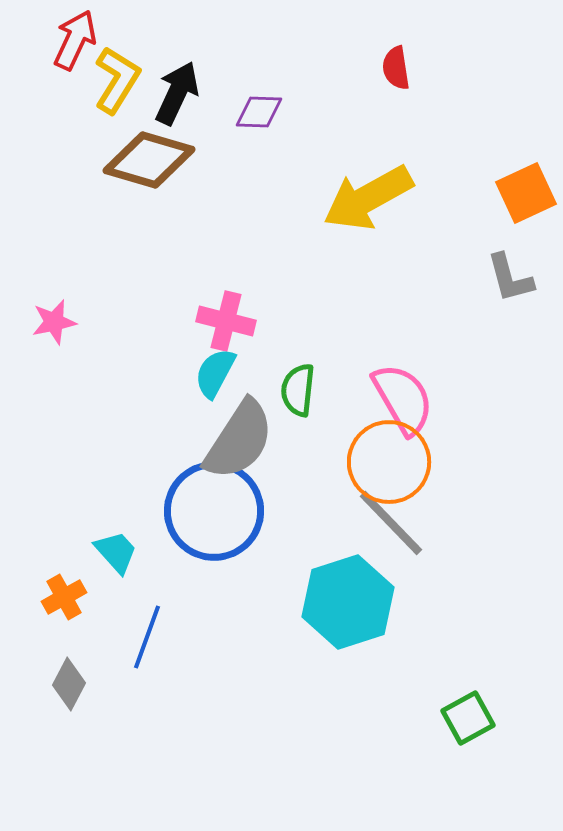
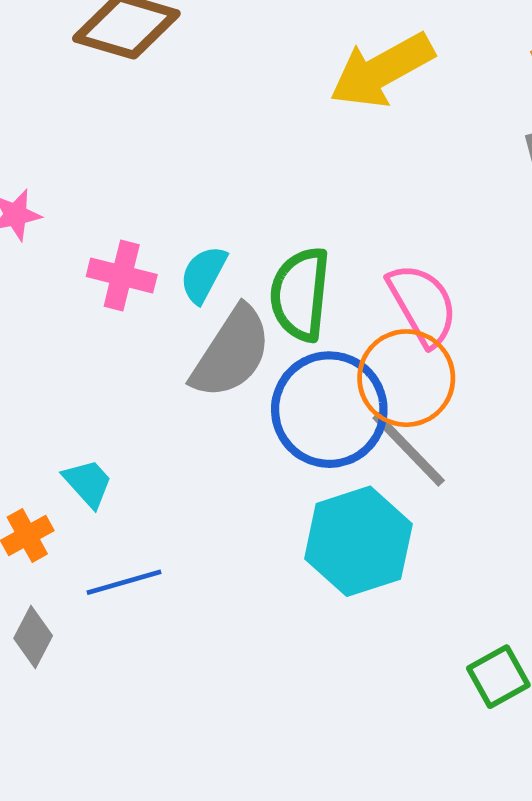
pink cross: (226, 321) -> (122, 276), moved
green semicircle: (298, 390) -> (300, 294), size x1.5
blue circle: (214, 511) -> (329, 410), moved
blue line: (147, 637) -> (124, 582), turned 54

